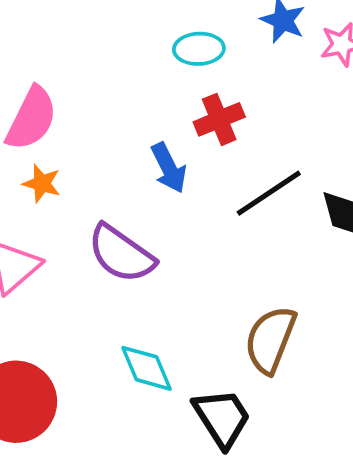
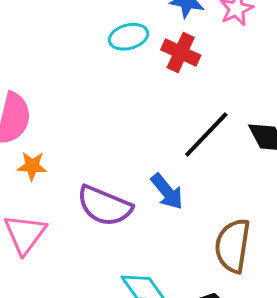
red cross: (219, 119) -> (181, 52), moved, turned -30
blue arrow: (169, 168) -> (167, 192), moved

